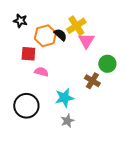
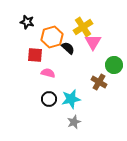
black semicircle: (60, 35) -> (68, 48), moved
black circle: (26, 106) -> (49, 99), moved, size x0.6

